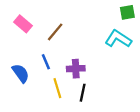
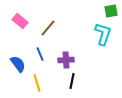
cyan L-shape: (118, 39) -> (103, 34), turned 75
yellow line: (57, 88) -> (37, 83), moved

